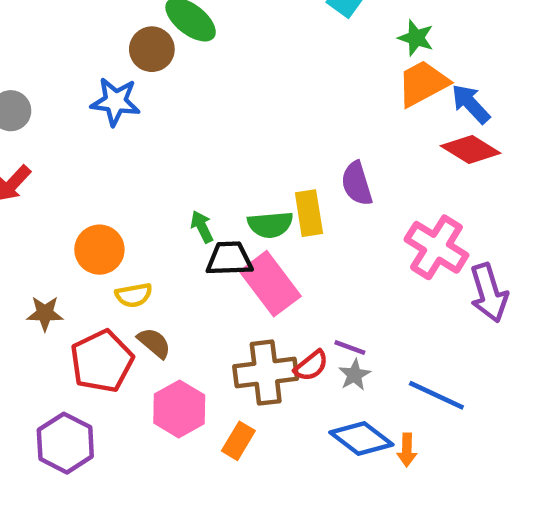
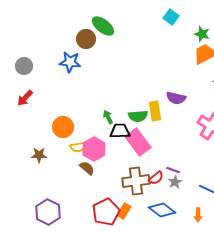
purple semicircle: (357, 184) -> (176, 98), turned -60
red pentagon: (102, 361) -> (106, 212), moved
pink hexagon: (179, 409) -> (94, 149), moved
blue diamond: (361, 439) -> (162, 210), moved

